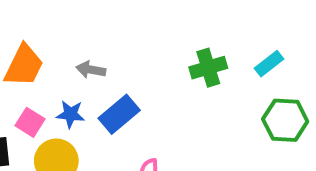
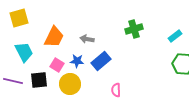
green cross: (208, 68) -> (134, 29), moved

